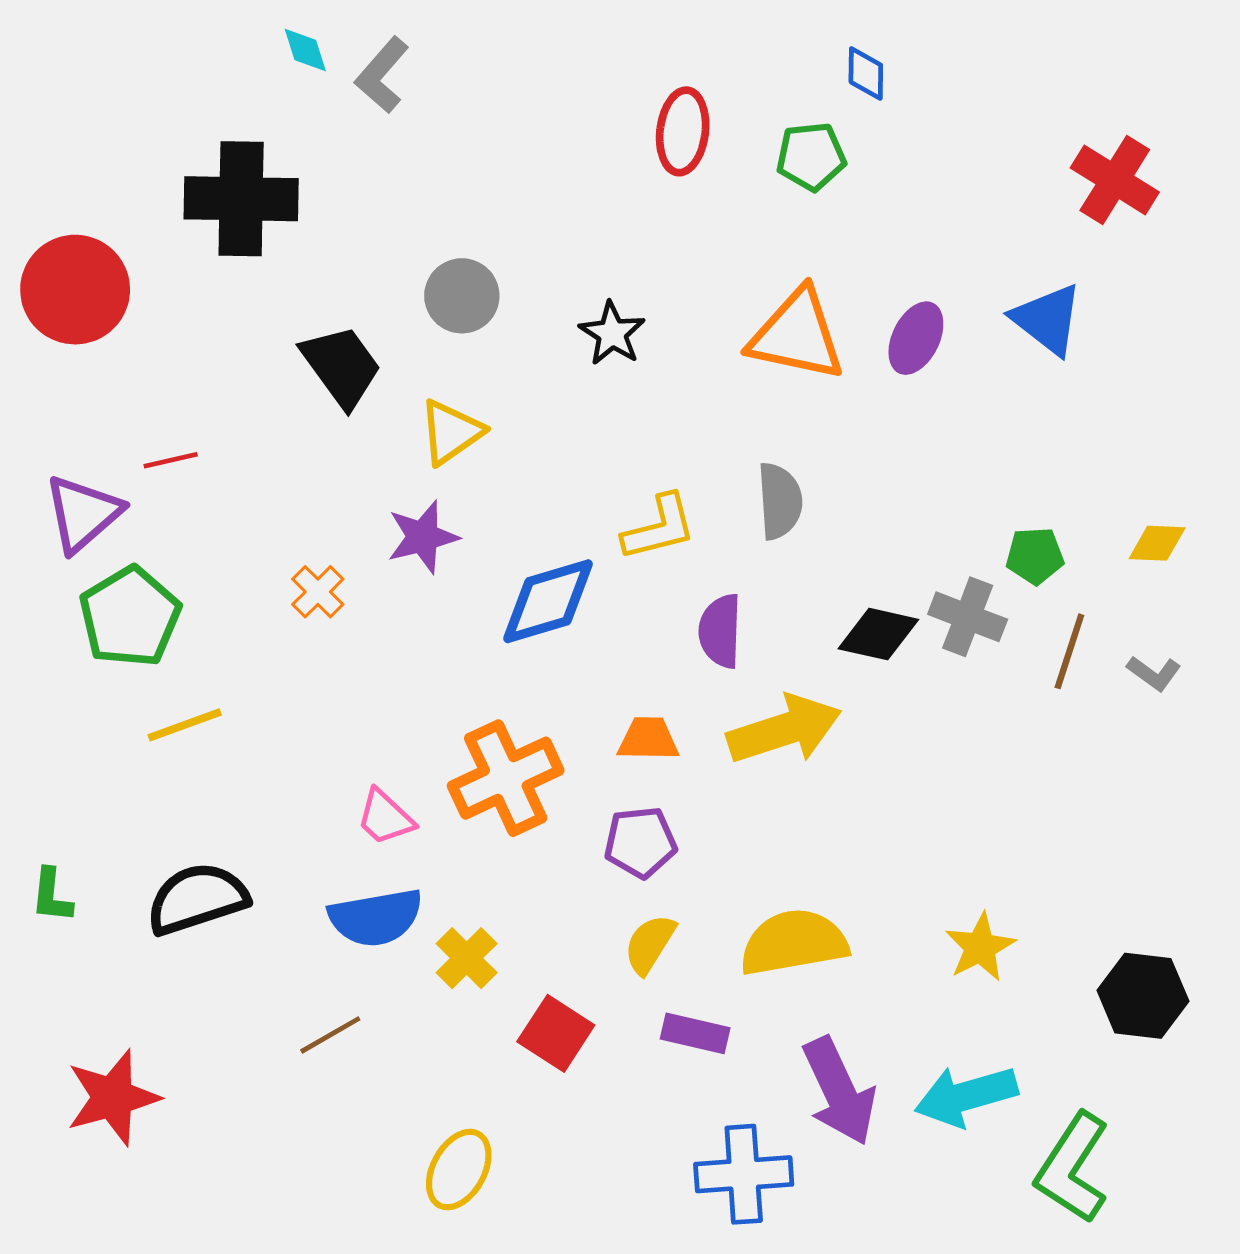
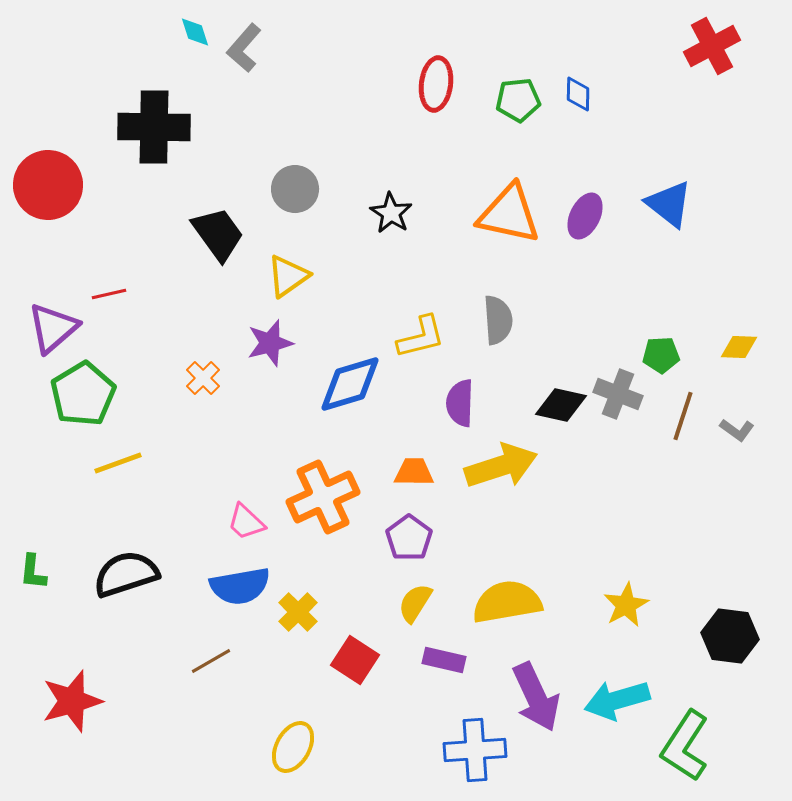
blue diamond: (866, 73) -> (578, 94), moved
red cross: (1115, 180) -> (712, 46), moved, turned 30
purple pentagon: (640, 842) -> (409, 538), turned -30

